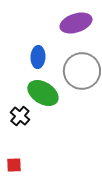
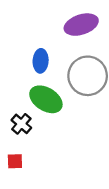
red square: (14, 165) -> (15, 161), moved

